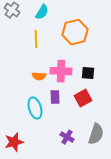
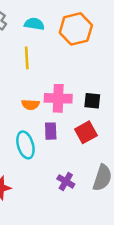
cyan semicircle: (42, 12) -> (34, 24), turned -112
orange hexagon: (75, 32) -> (76, 29), moved

